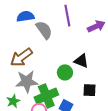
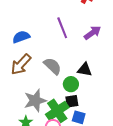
gray semicircle: (44, 30) -> (53, 66), moved
brown arrow: (21, 57) -> (21, 64), moved
black square: (90, 90) -> (72, 101), moved

